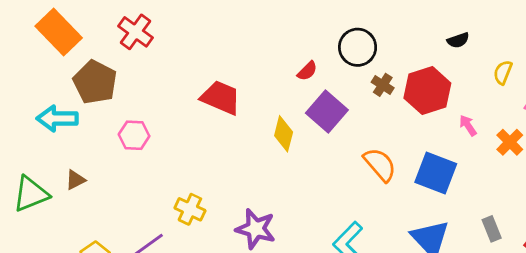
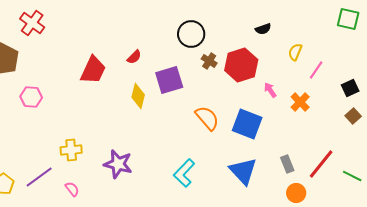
red semicircle: (307, 71) -> (134, 57), moved
red trapezoid: (221, 98) -> (93, 70), turned 92
purple square: (327, 111) -> (169, 80), turned 32
yellow cross: (190, 209) -> (71, 150), turned -30

